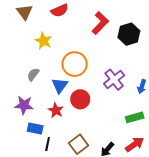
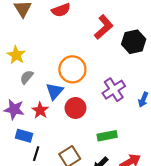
yellow star: (43, 41) -> (16, 55), moved
red star: (56, 110) -> (40, 110), moved
green rectangle: (135, 117) -> (107, 136), moved

